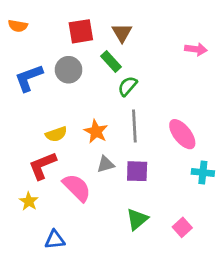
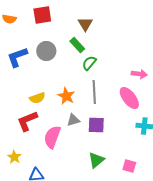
red square: (81, 31) -> (42, 15), moved
pink arrow: (196, 49) -> (139, 74), moved
pink semicircle: (77, 188) -> (52, 137), turned -115
yellow star: (29, 201) -> (14, 157), moved
pink square: (182, 227) -> (129, 166), turned -32

